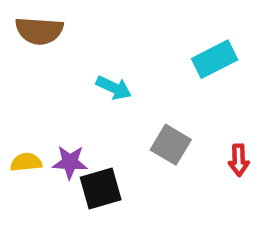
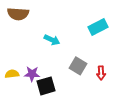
red arrow: (239, 160) -> (101, 73), moved

